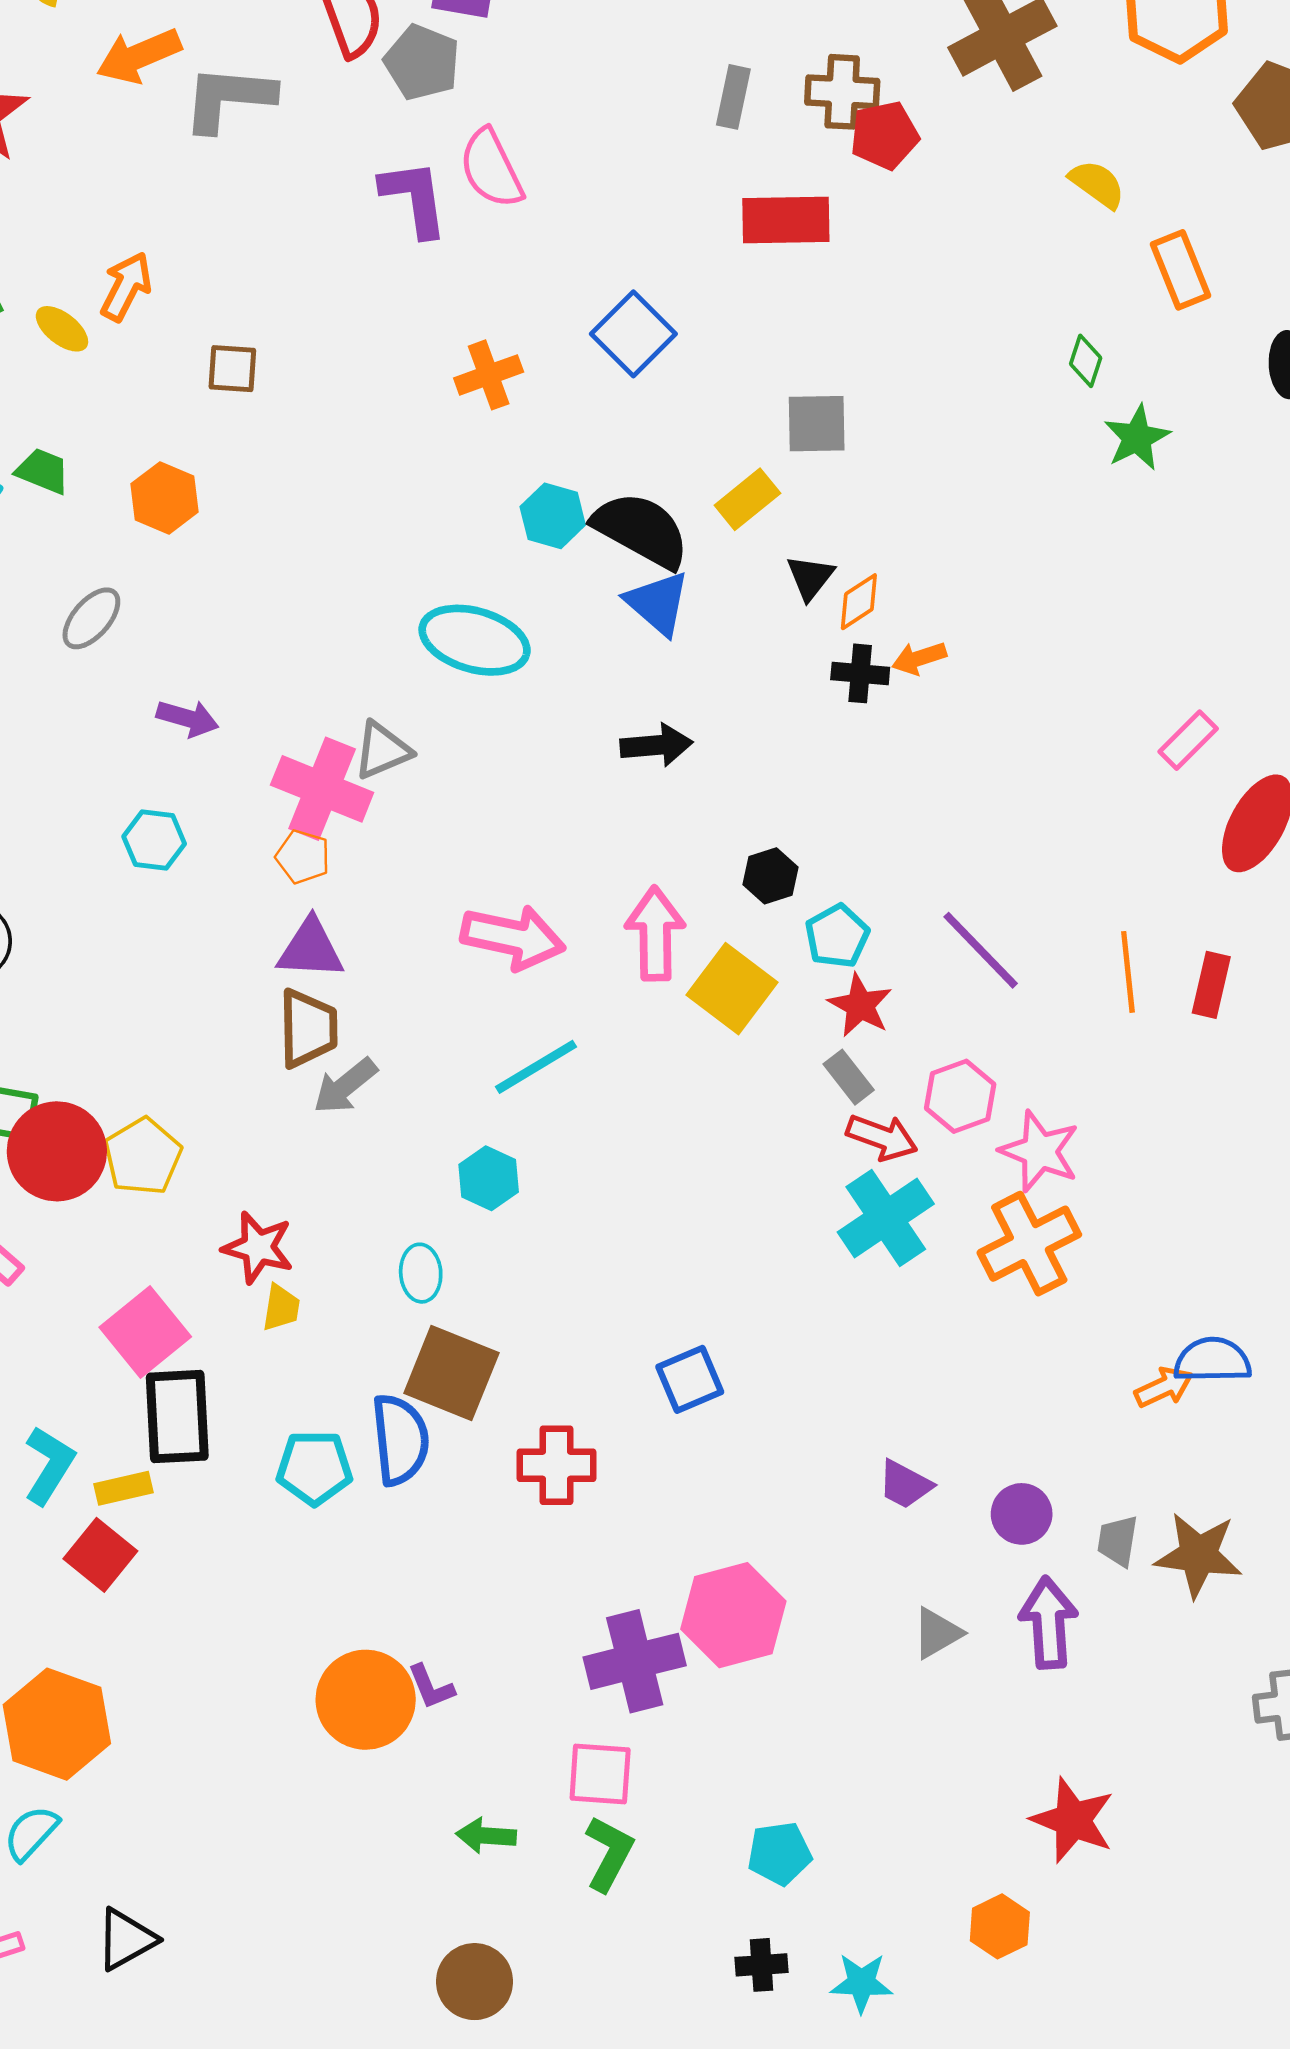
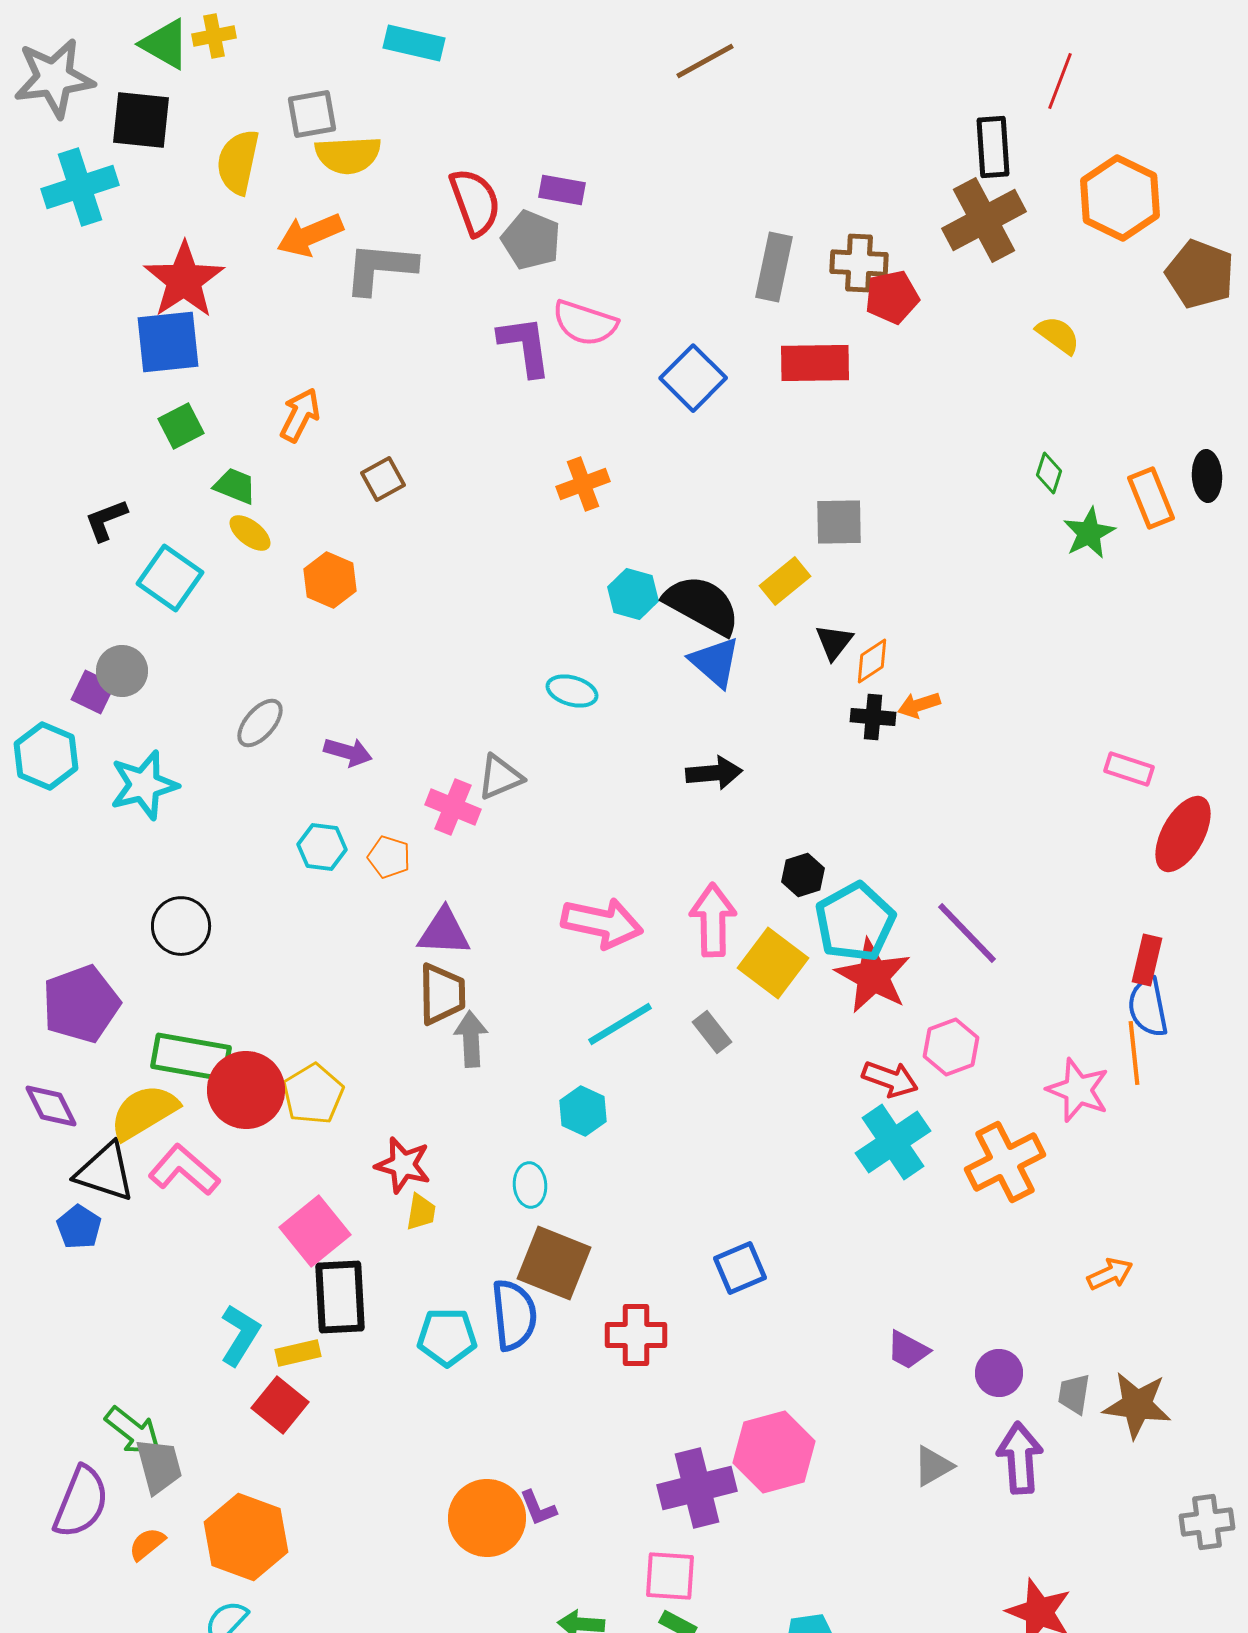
gray rectangle: (733, 97) -> (774, 267), size x1.4
pink semicircle: (491, 169) -> (585, 323), turned -46
orange rectangle: (1180, 270) -> (1151, 498), moved
yellow ellipse: (62, 329) -> (250, 533), moved
blue square: (633, 334) -> (693, 378), moved
brown square: (232, 369) -> (383, 479), turned -33
green trapezoid: (43, 471) -> (235, 486), moved
gray ellipse: (91, 618) -> (260, 723), moved
cyan ellipse: (475, 640) -> (572, 691), size x0.6
pink rectangle: (1188, 740) -> (1129, 769), turned 63
pink cross: (322, 789) -> (453, 807), size x0.7
orange pentagon: (303, 857) -> (389, 857), moved
cyan pentagon: (837, 936) -> (855, 922), size x1.6
orange line: (1128, 972) -> (1134, 1053), moved
red star: (860, 1005) -> (873, 976), size x1.5
gray rectangle: (849, 1077) -> (712, 1032), moved
gray arrow: (345, 1086) -> (471, 1039), turned 126
pink star: (1040, 1151) -> (1078, 1090), moved
blue semicircle: (1212, 1360) -> (1148, 1007), moved, turned -100

